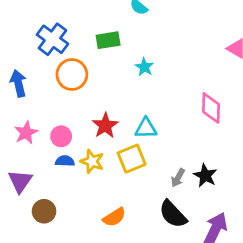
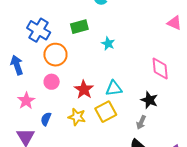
pink circle: (61, 136) -> (52, 82), moved
blue semicircle: (65, 161) -> (46, 119), moved, turned -64
black star: (205, 176) -> (149, 100), moved

